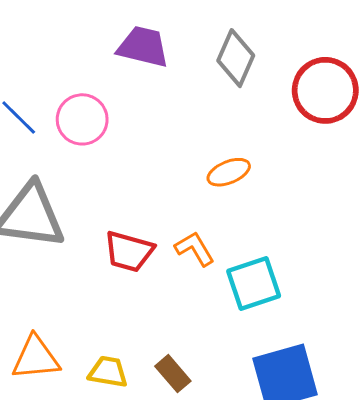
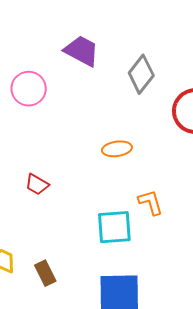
orange L-shape: (195, 249) -> (151, 202), moved
red trapezoid: (129, 251) -> (37, 184), size x0.7

